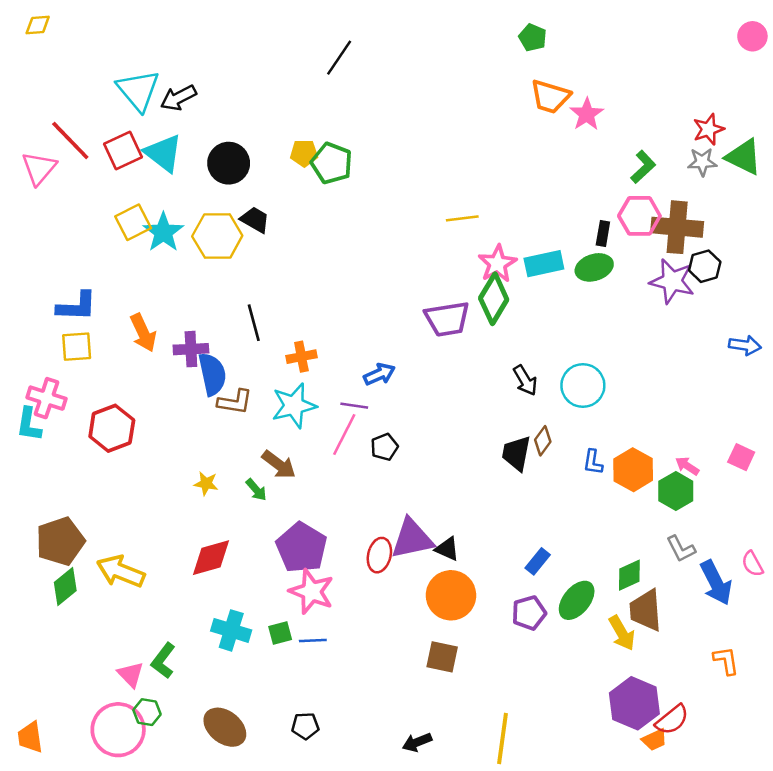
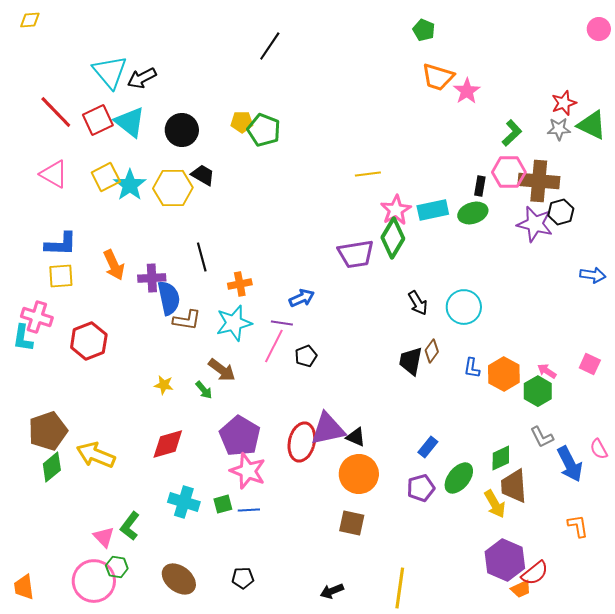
pink triangle: (39, 168) -> (54, 174), moved, turned -40
red ellipse: (379, 555) -> (302, 442), size x1.4

